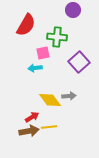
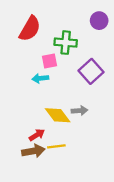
purple circle: (73, 10) -> (99, 21), moved

